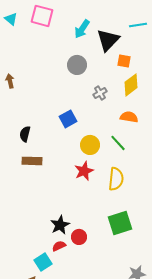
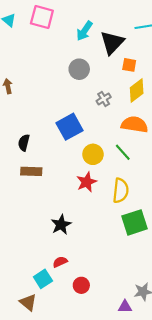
orange semicircle: (129, 117) -> (135, 125), size x1.4
blue square: (68, 119) -> (70, 127), size x1.4
green square: (120, 223) -> (135, 222), moved
black star: (60, 225) -> (61, 225), moved
red circle: (79, 237) -> (81, 285), moved

